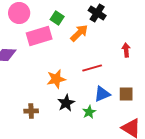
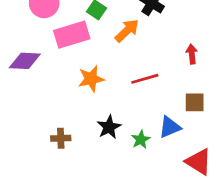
orange star: (56, 79) -> (91, 79), moved
blue triangle: (102, 94) -> (170, 127), moved
brown square: (126, 94) -> (195, 102), moved

